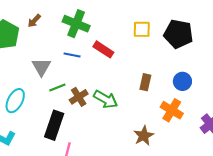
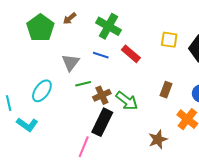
black rectangle: (54, 125) -> (102, 122), moved

